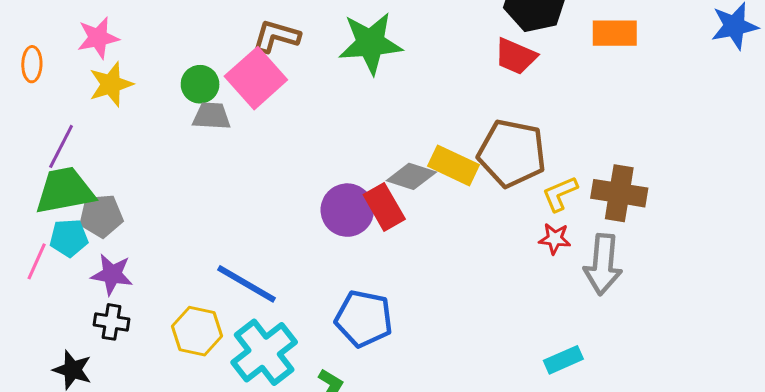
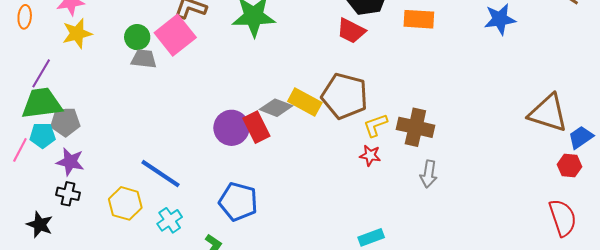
gray arrow: (603, 264) -> (429, 174), moved, size x0.7
cyan cross: (264, 352) -> (170, 220), size x0.6

